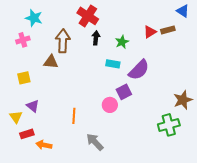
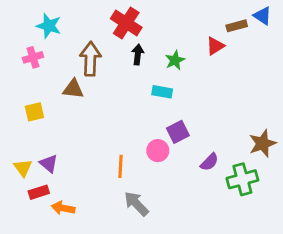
brown rectangle: (168, 30) -> (237, 26), moved
purple semicircle: (139, 70) -> (209, 162), moved, size x0.6
purple triangle: (33, 106) -> (49, 164), moved
orange line: (74, 116) -> (120, 166), moved

